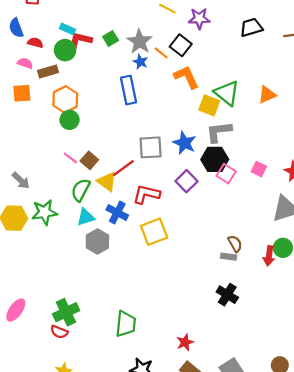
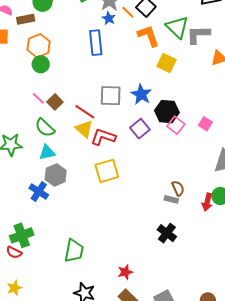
green triangle: (227, 93) -> (177, 27), moved
gray L-shape: (219, 132) -> (198, 35), moved
red line: (123, 168) -> (85, 112), turned 65
yellow triangle: (107, 182) -> (84, 129), moved
green semicircle: (81, 190) -> (45, 128), turned -80
blue cross: (117, 212) -> (39, 192), moved

